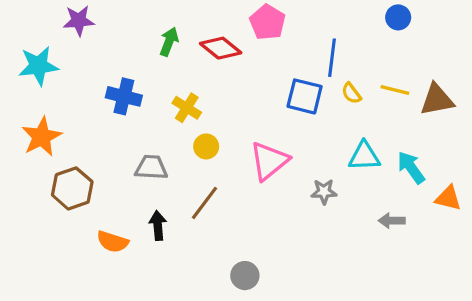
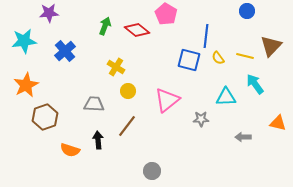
blue cross: (124, 96) -> (65, 51), moved, turned 35
brown triangle: (437, 100) -> (271, 46), moved, turned -35
cyan arrow: (411, 167) -> (255, 84), moved

